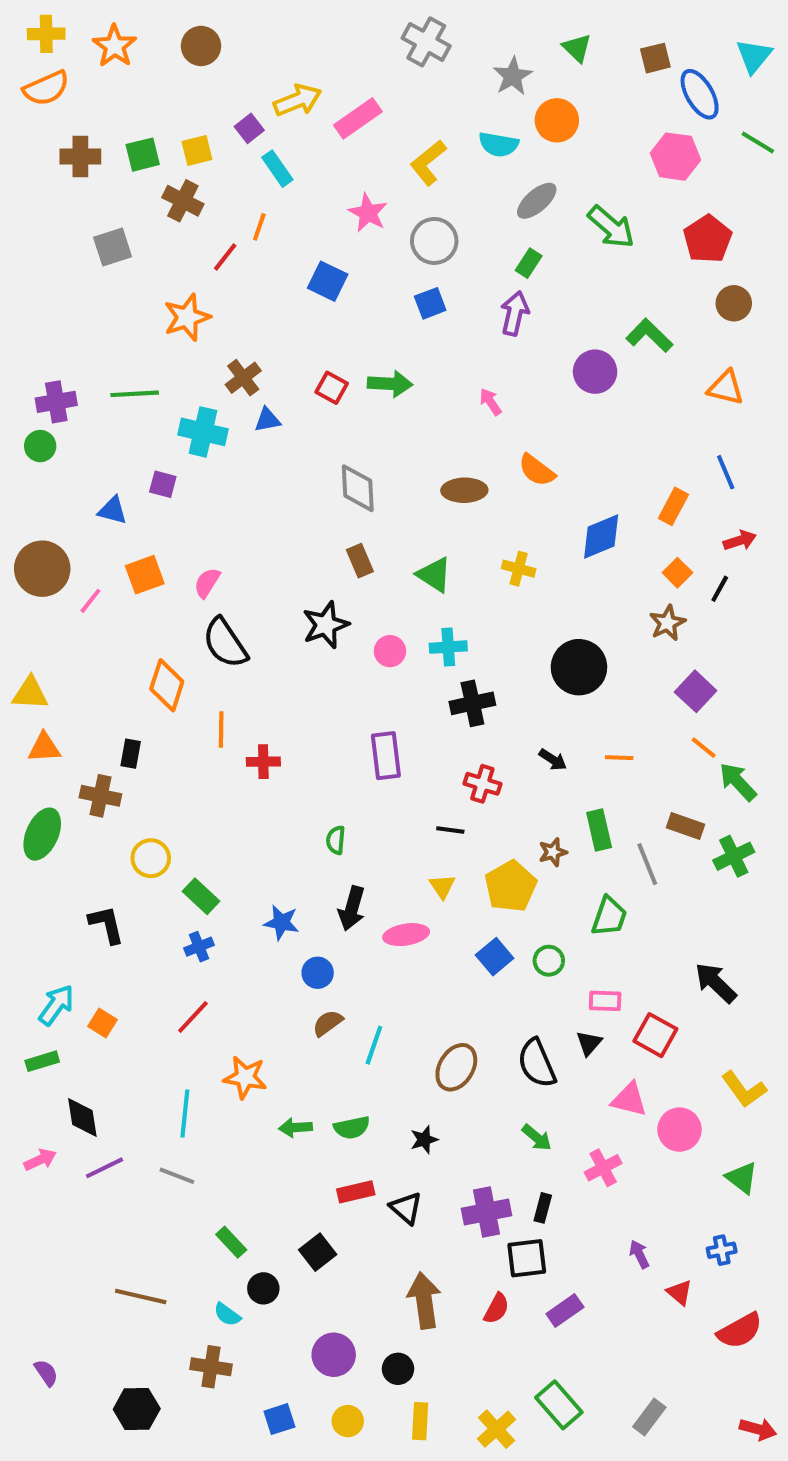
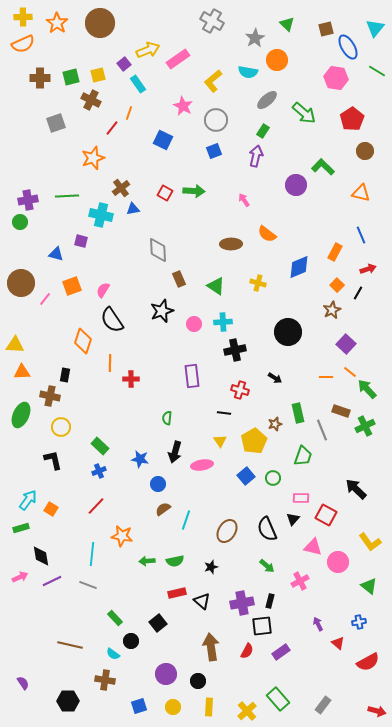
brown circle: (201, 46) -> (100, 23), size x1.5
gray diamond: (358, 488) -> (158, 250), moved
orange line: (619, 758) -> (326, 377), moved
yellow circle: (151, 858) -> (61, 427), moved

